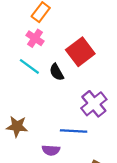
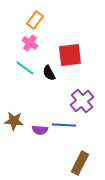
red square: (80, 52) -> (70, 55), turned 30
purple semicircle: (51, 150) -> (40, 130), moved

